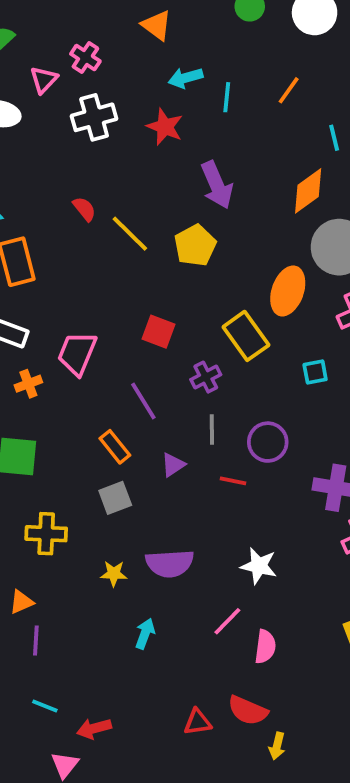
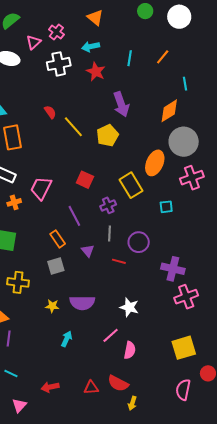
cyan arrow: (185, 78) -> (91, 47), moved
purple triangle: (173, 465) -> (88, 251), turned -40
red arrow: (94, 729) -> (50, 387), moved

